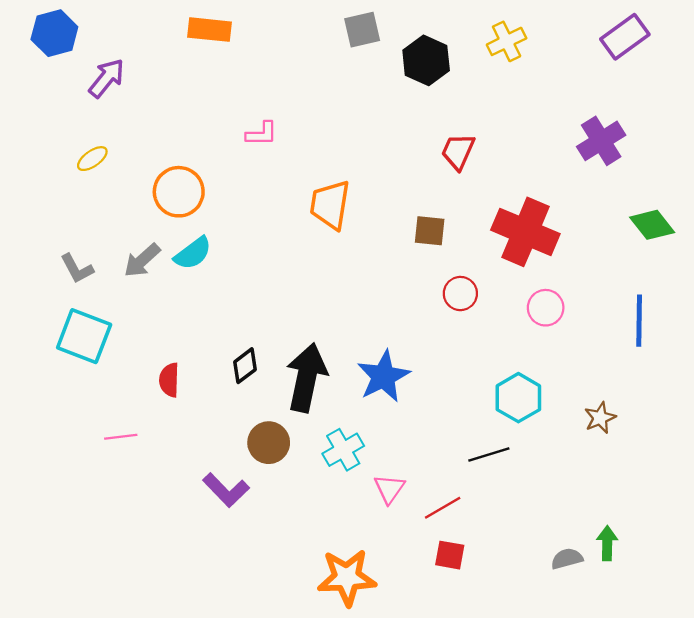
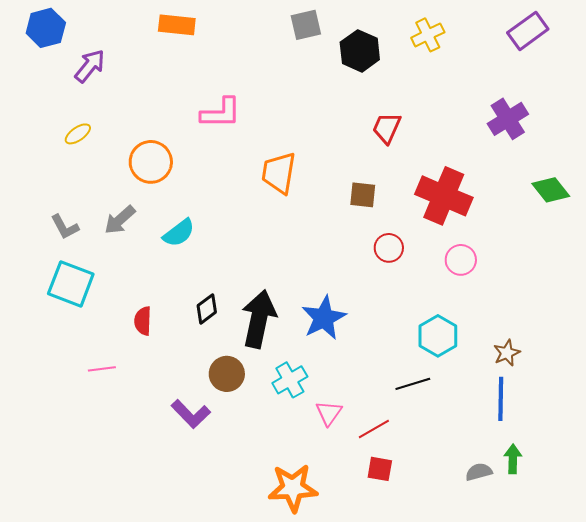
pink L-shape: (262, 134) -> (221, 113), size x1.5
cyan semicircle: (193, 253) -> (179, 233), moved
blue line: (639, 321) -> (501, 399), moved

